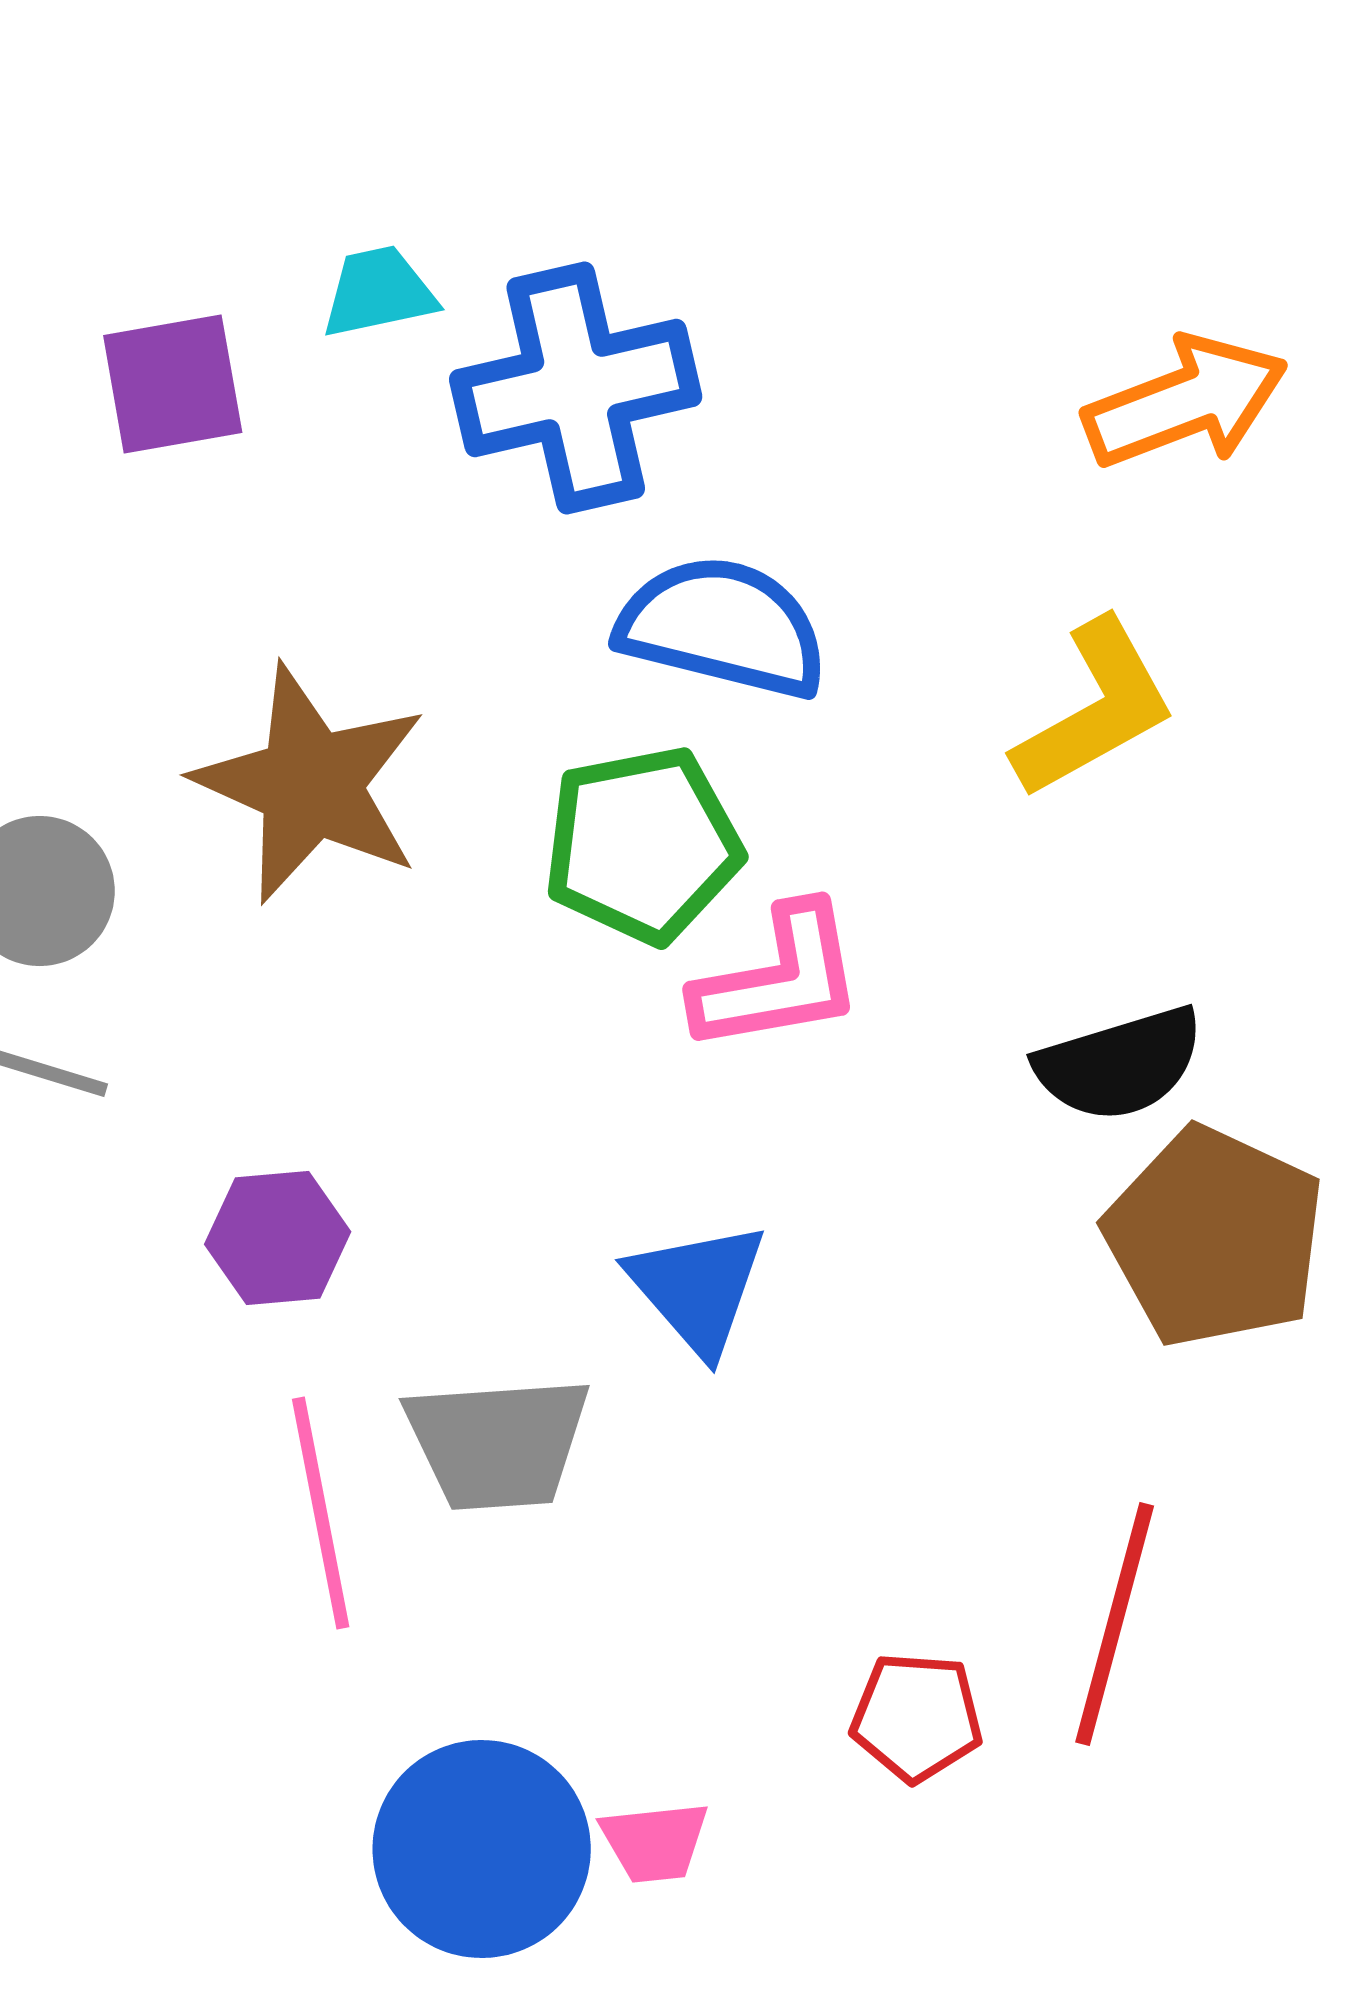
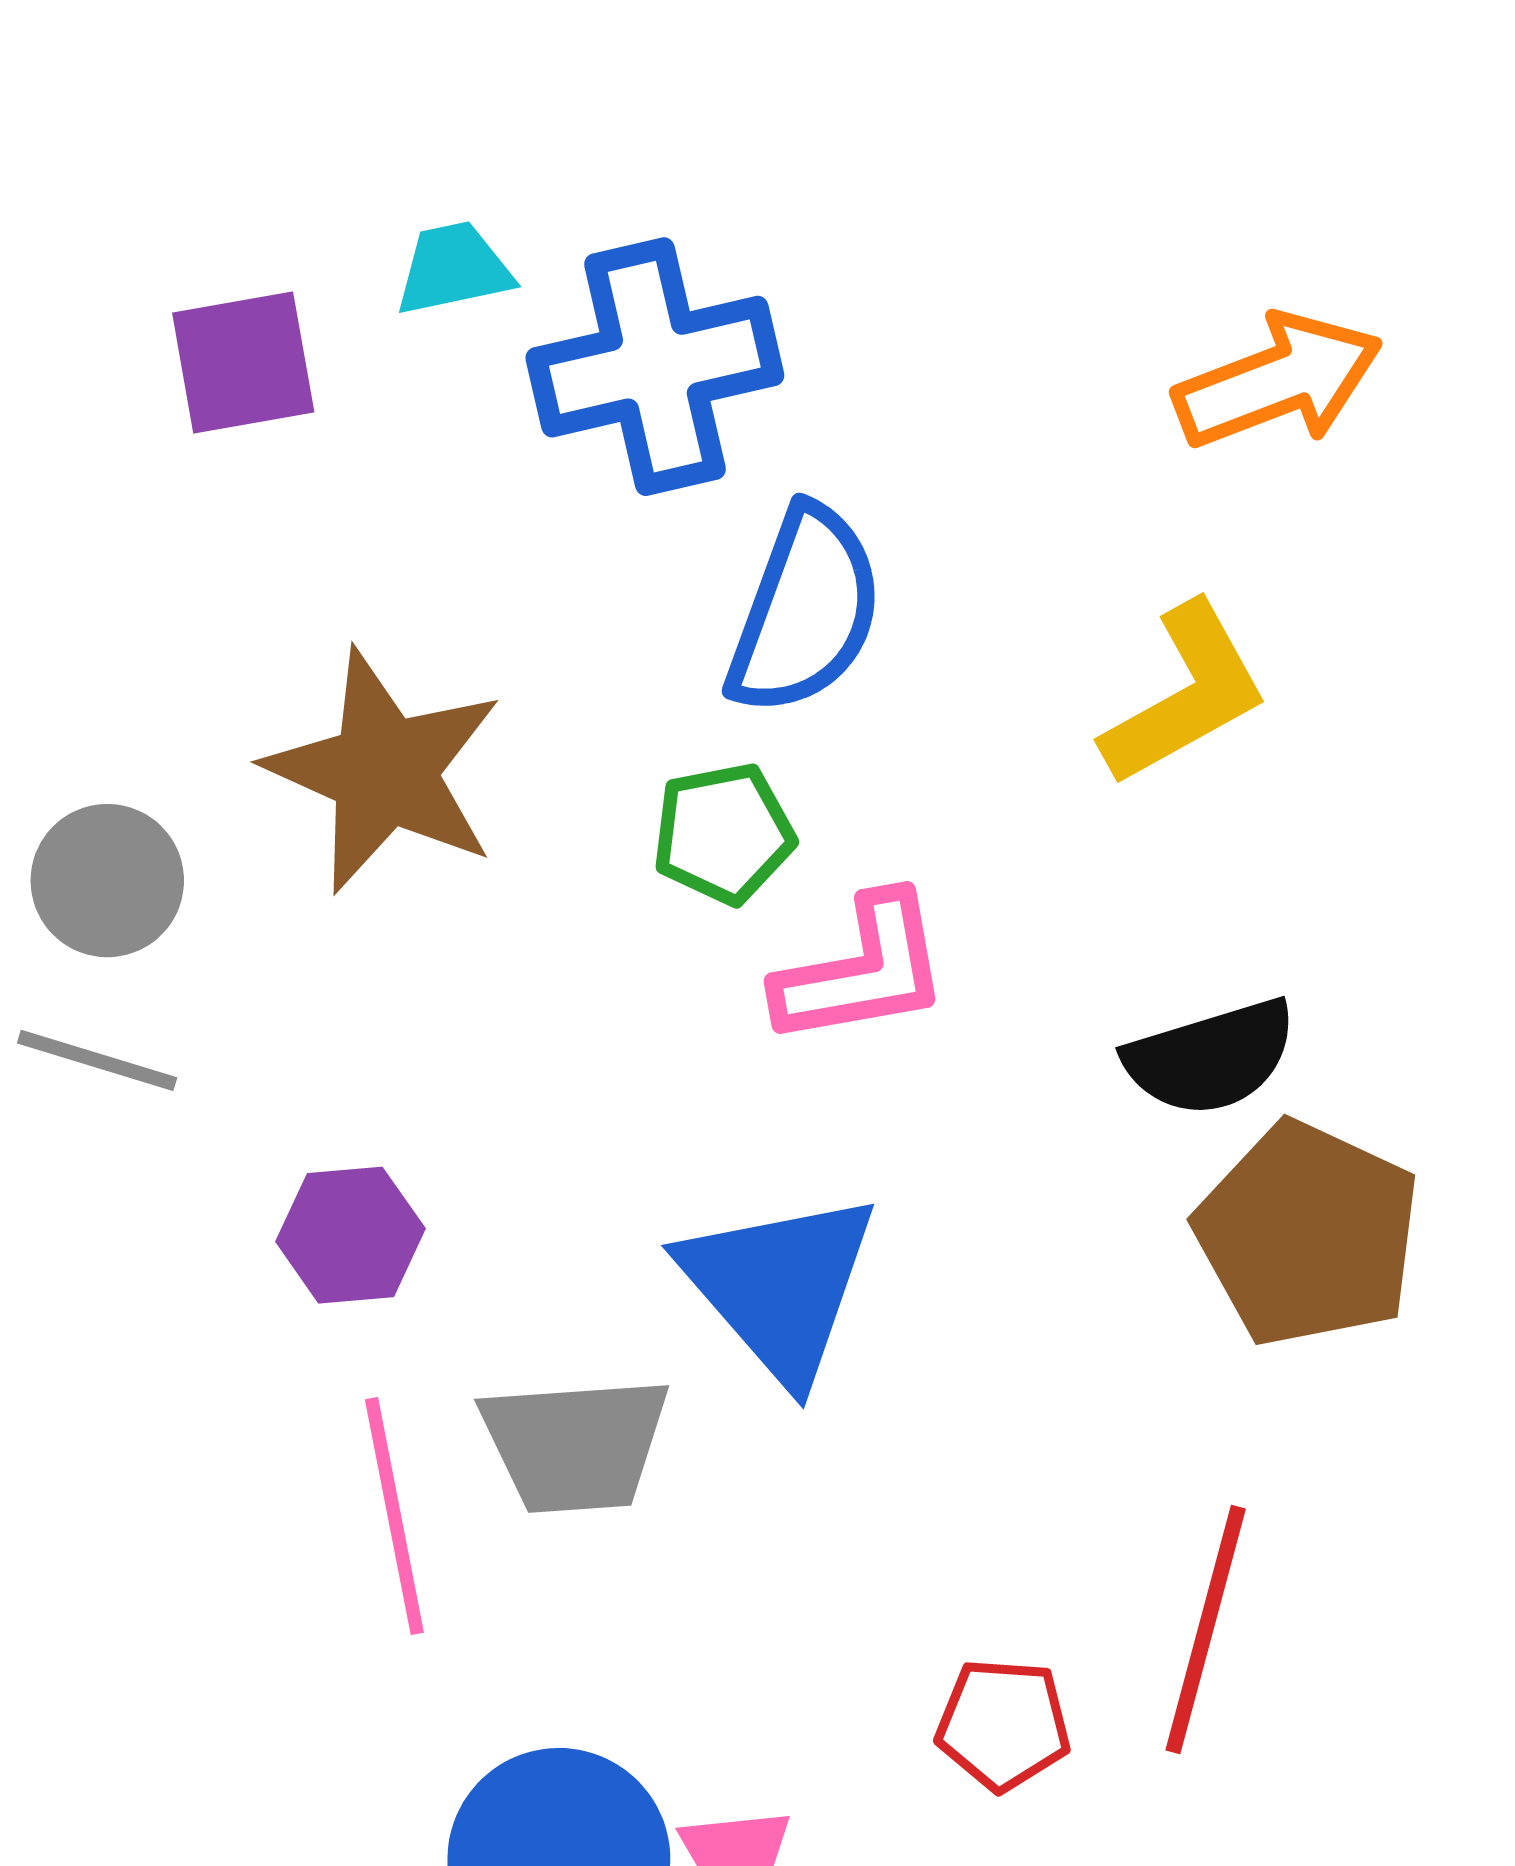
blue semicircle: (723, 627) -> (805, 611), turned 96
green pentagon: (643, 845) -> (723, 834), size x0.7
blue triangle: (698, 1288) -> (780, 1286), size x1.4

